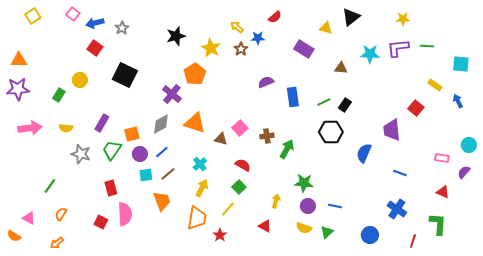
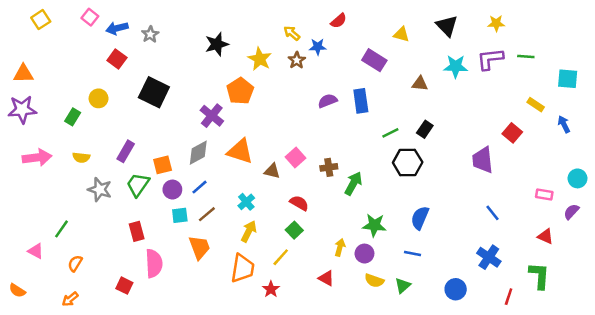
black triangle: (351, 17) -> (447, 26), moved, turned -36
blue rectangle: (293, 97) -> (361, 101), moved
green line: (324, 102) -> (390, 133), moved
blue semicircle: (364, 153) -> (420, 218), moved
blue line: (400, 173) -> (493, 213), turned 32
purple circle: (308, 206) -> (364, 254), moved
pink triangle: (29, 218) -> (36, 251), moved
red square: (101, 222) -> (124, 286), moved

